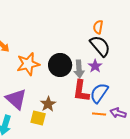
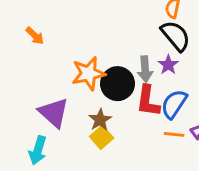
orange star: (28, 64) -> (88, 73), moved
black circle: (60, 65) -> (118, 84), moved
yellow square: (38, 118) -> (102, 137), moved, turned 35

